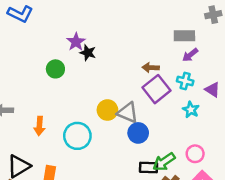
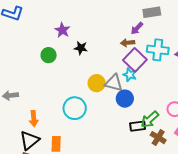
black star: (88, 53) -> (81, 48), moved
purple arrow: (190, 55) -> (137, 28), moved
cyan cross: (185, 81) -> (158, 50), size x1.5
cyan star: (191, 110) -> (130, 75), moved
orange arrow: (39, 126) -> (34, 119), moved

